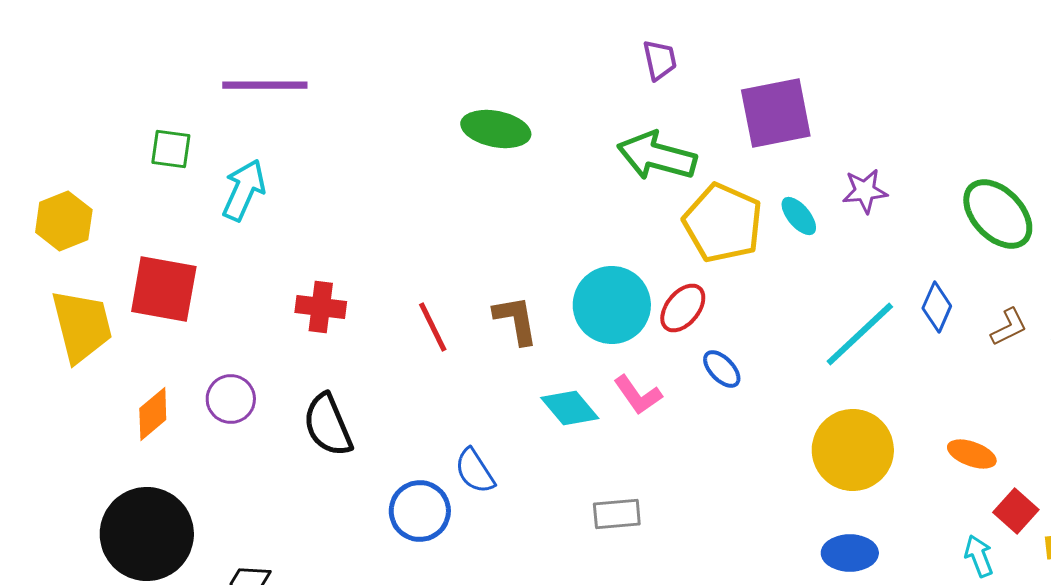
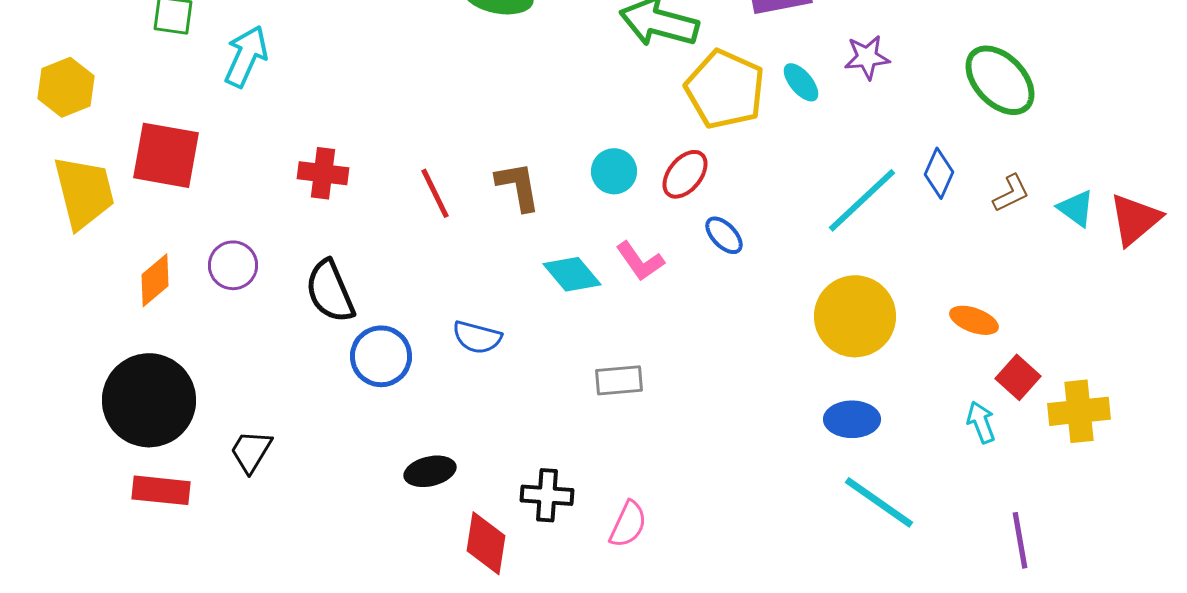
cyan circle: (612, 305) -> (614, 171), size x0.6
blue semicircle: (475, 471) -> (477, 337), turned -42
blue circle: (420, 511) -> (381, 356), moved

